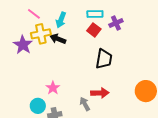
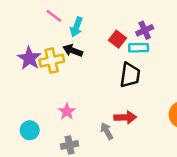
pink line: (34, 14) -> (54, 16), moved
cyan rectangle: (95, 14) -> (139, 48), moved
yellow cross: (41, 34) -> (52, 61), moved
cyan circle: (38, 106) -> (30, 130), moved

